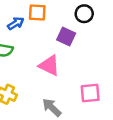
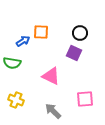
purple square: (66, 37) -> (74, 53), moved

